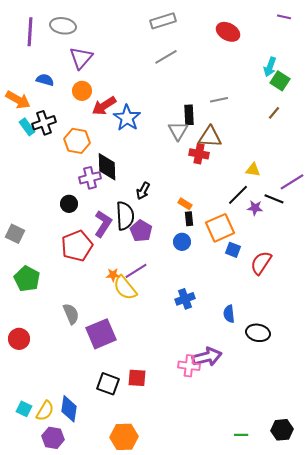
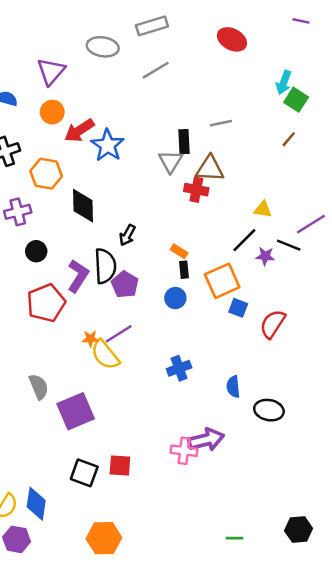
gray ellipse: (63, 26) -> (103, 47), moved
purple cross: (90, 178) -> (18, 212), moved
green line: (241, 435) -> (234, 538), moved

